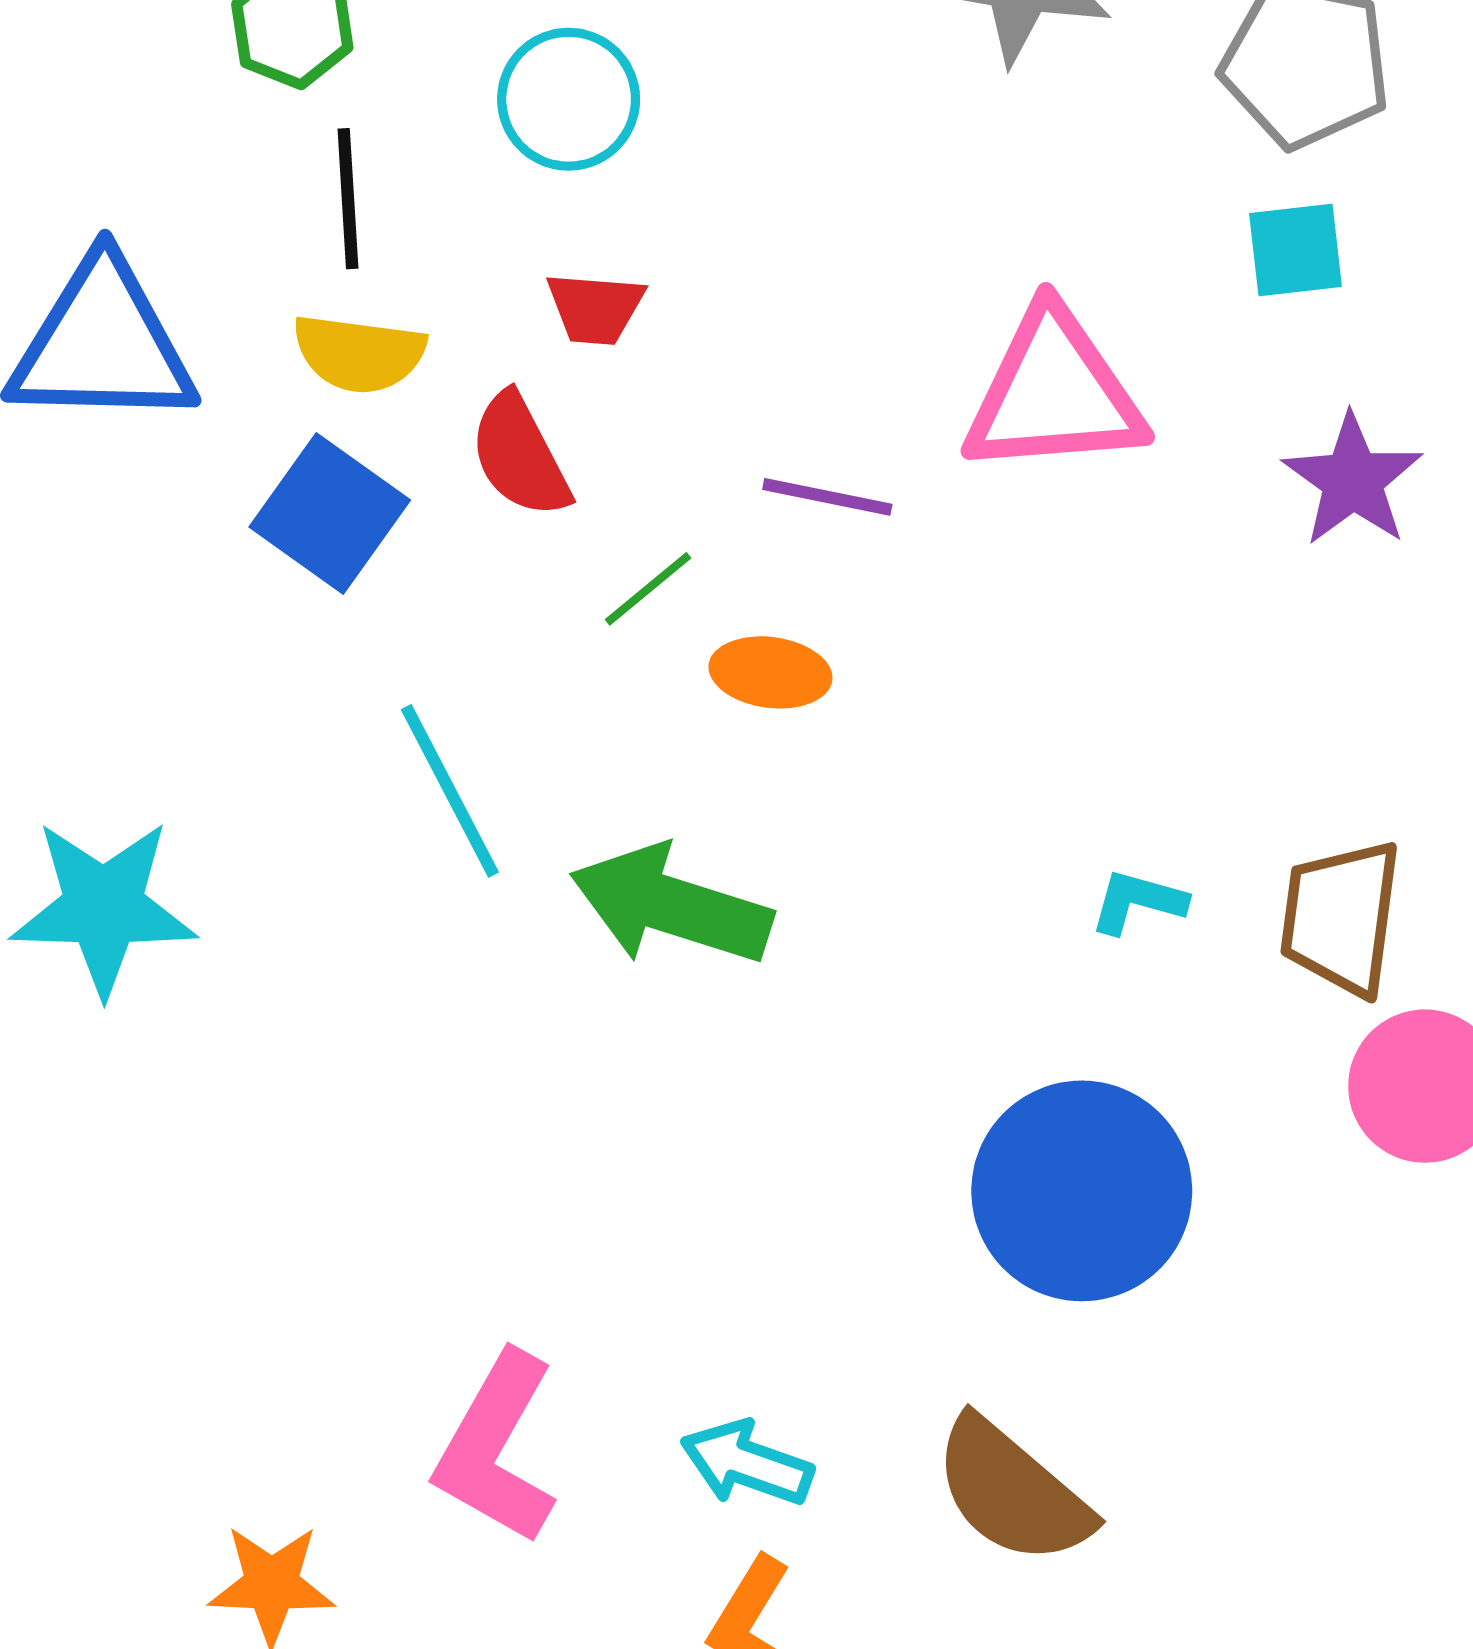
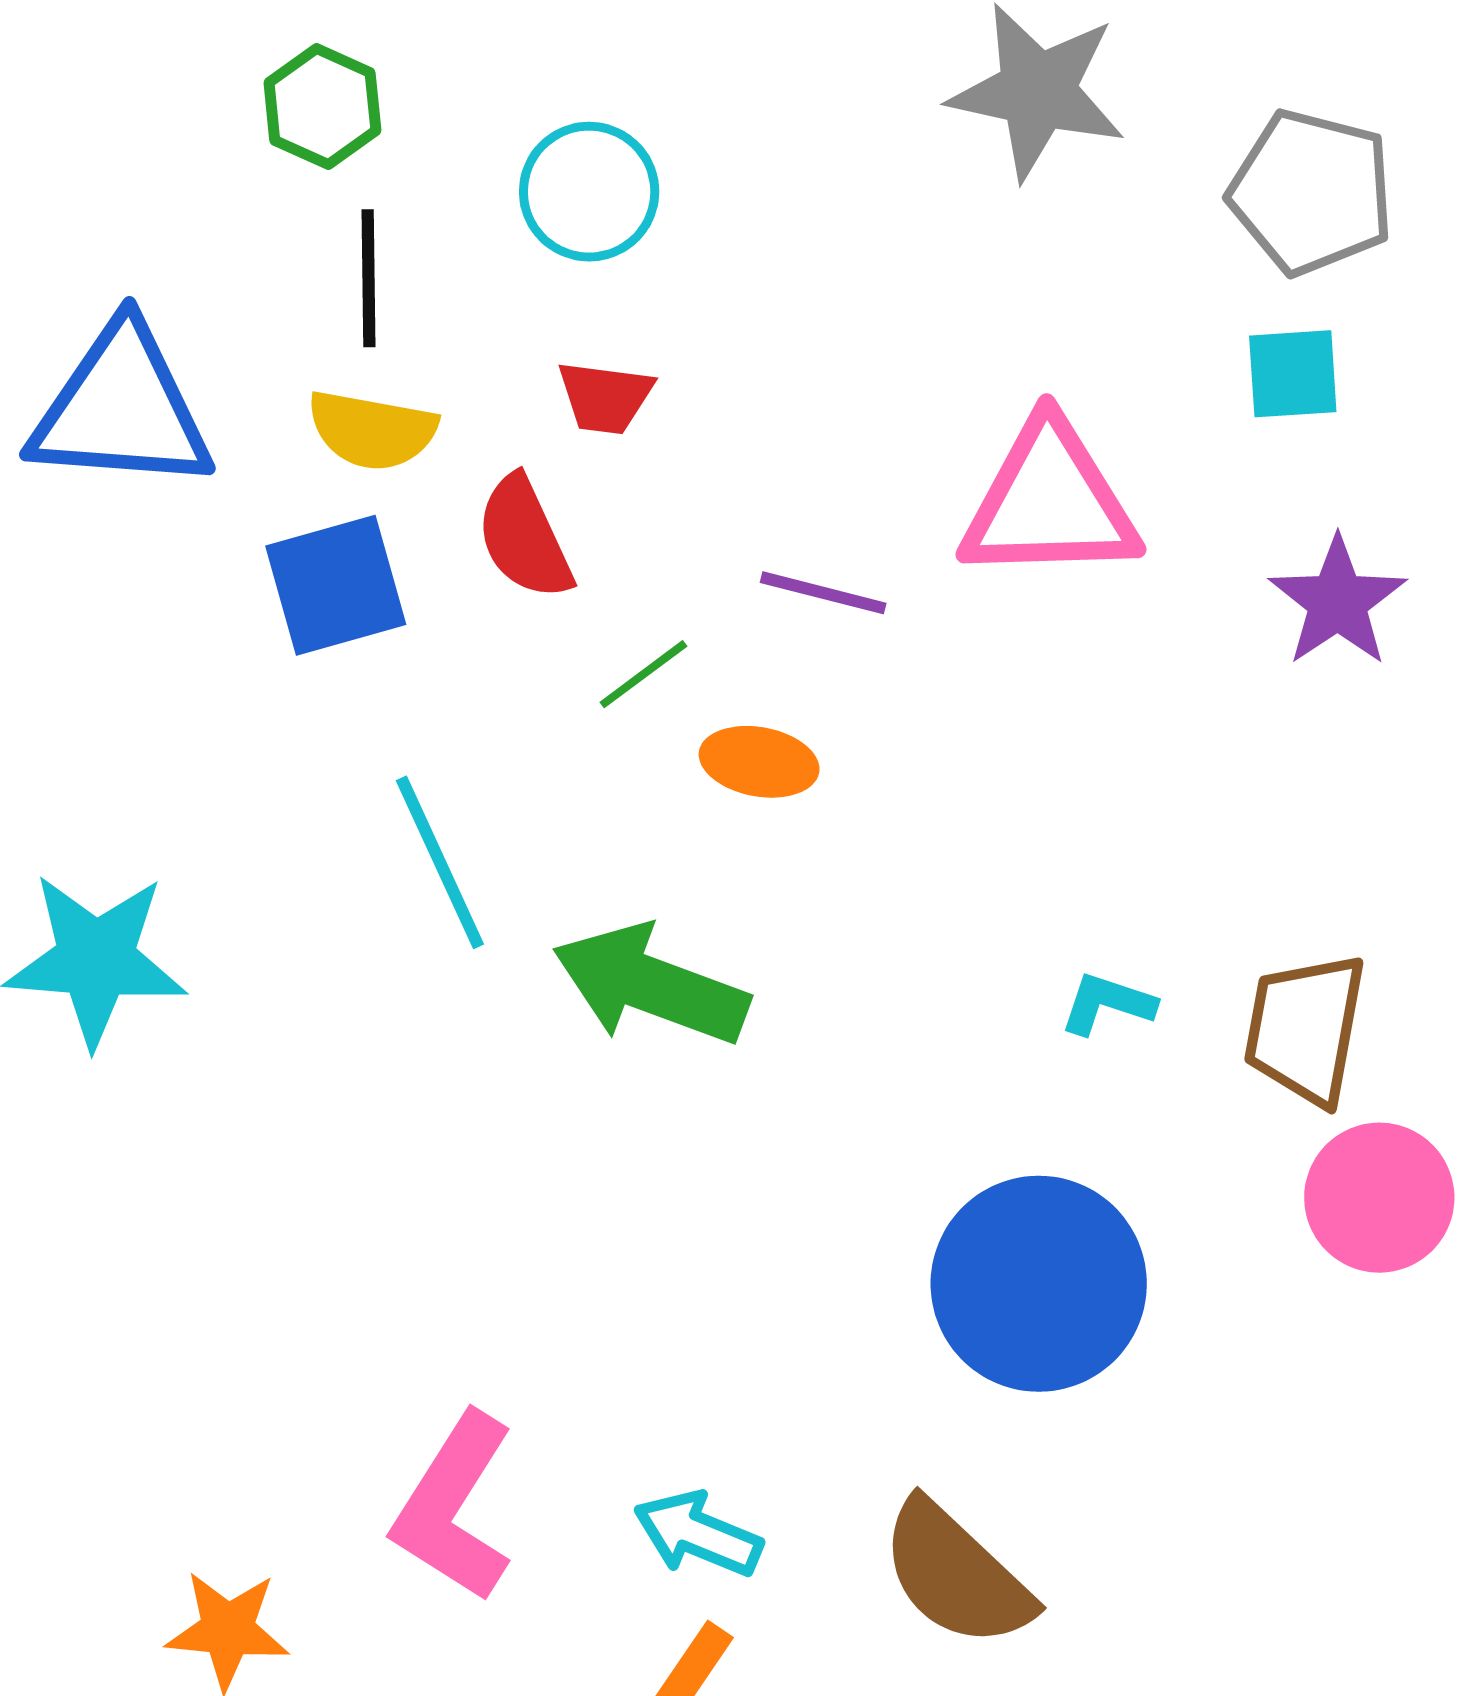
blue square: (330, 513) -> (336, 585), turned 36

